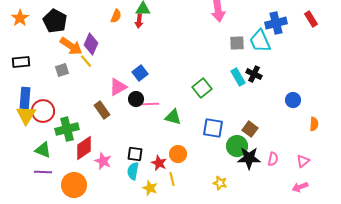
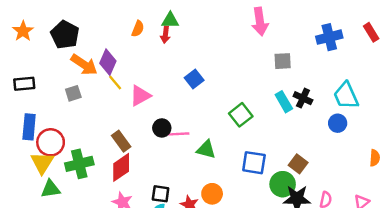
cyan trapezoid: (260, 41) -> (346, 96), moved
yellow line: (86, 61) -> (115, 83), moved
blue square: (140, 73) -> (194, 79), moved
pink triangle: (118, 87) -> (140, 96), moved
blue circle: (293, 100) -> (338, 123), moved
yellow triangle: (26, 115) -> (42, 163), moved
red diamond: (84, 148) -> (121, 167), moved
green triangle: (43, 150) -> (51, 189), turned -30

